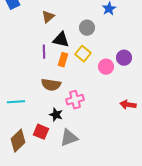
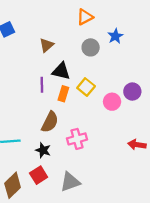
gray circle: (87, 28) -> (91, 47), moved
brown semicircle: (51, 85) -> (50, 122), turned -72
black star: (56, 115) -> (43, 150), moved
red square: (41, 132) -> (39, 175), turned 35

